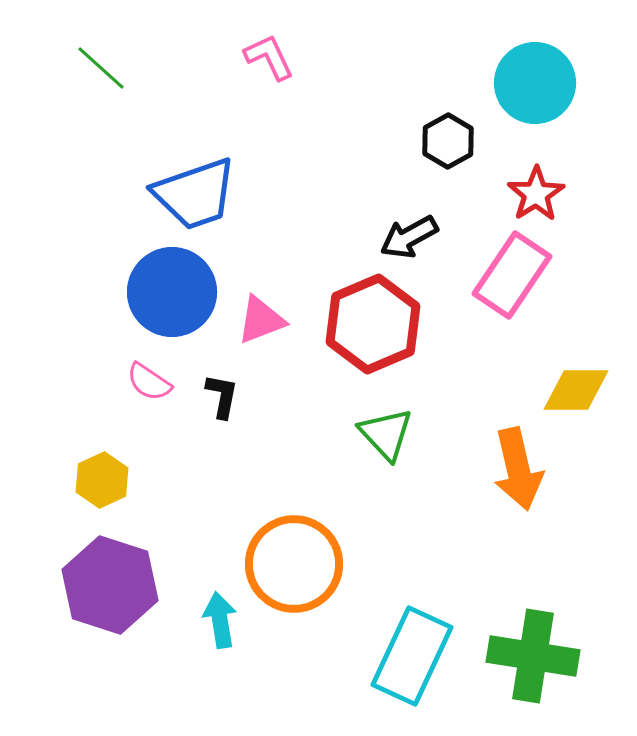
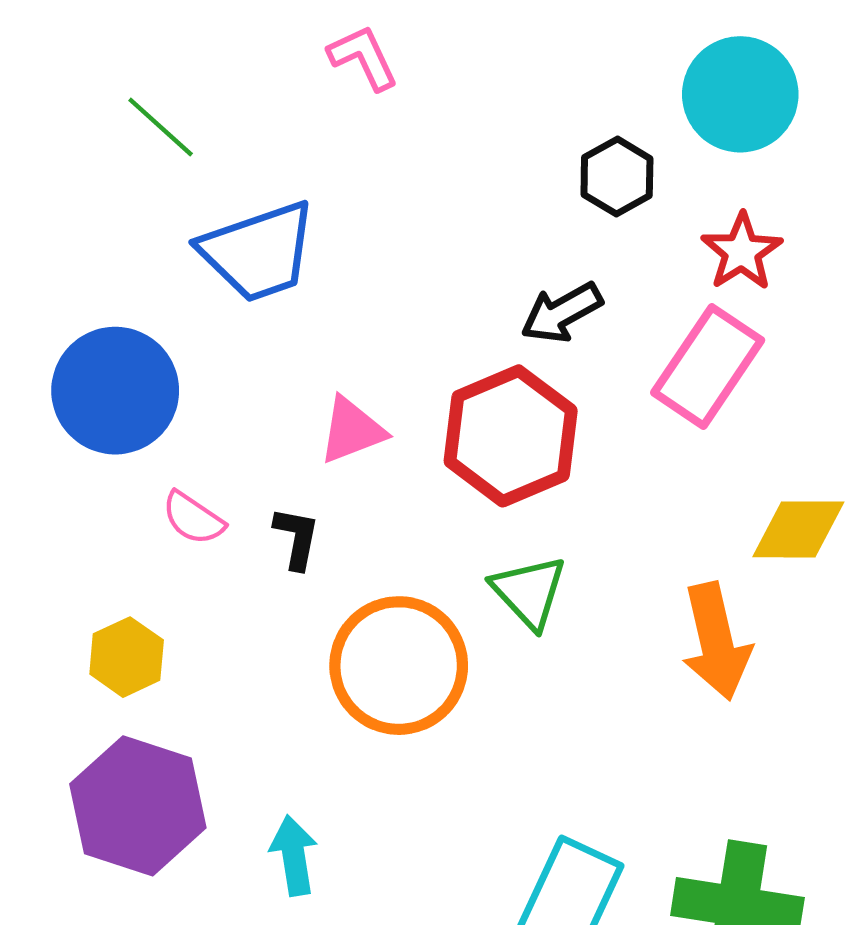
green line: (101, 68) -> (161, 127), moved
blue circle: (172, 292) -> (115, 391), moved
orange circle: (294, 564) -> (399, 666), moved

